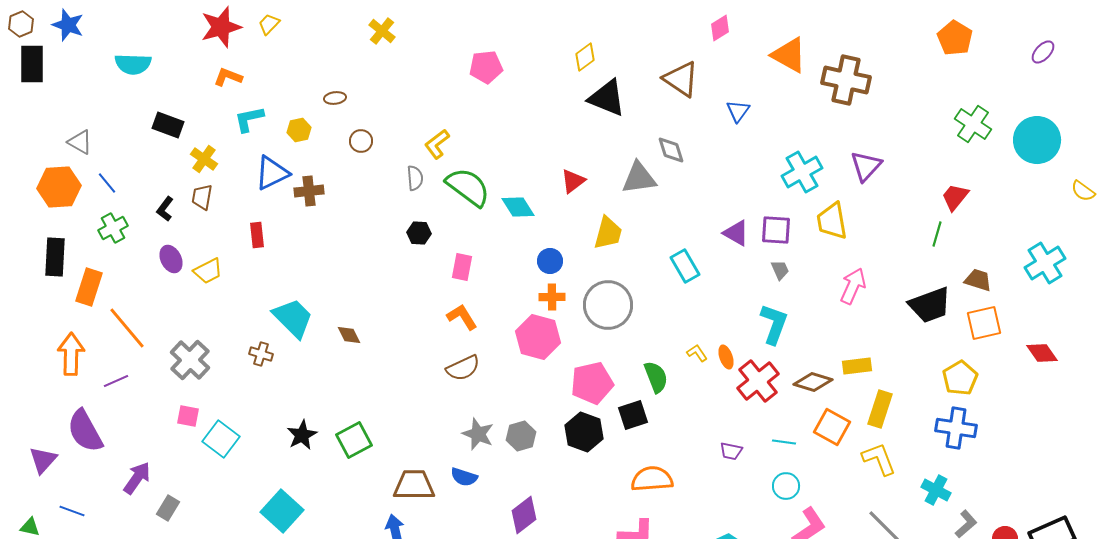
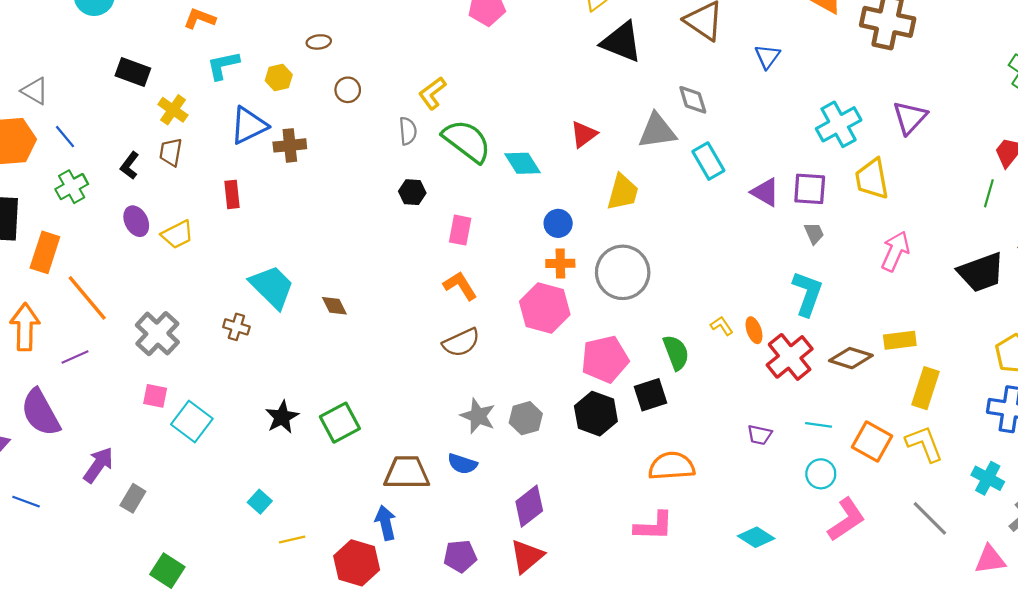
cyan rectangle: (685, 266) -> (708, 161), moved
orange square: (832, 427) -> (872, 442), moved
cyan square: (282, 511) -> (260, 502), size x0.5

